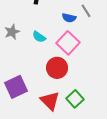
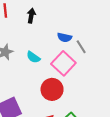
gray line: (86, 11) -> (81, 47), moved

